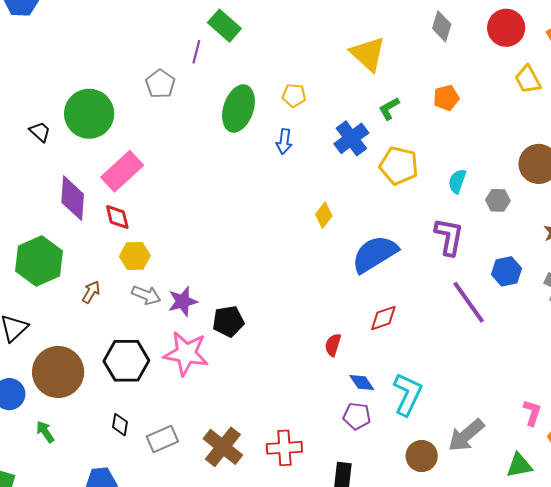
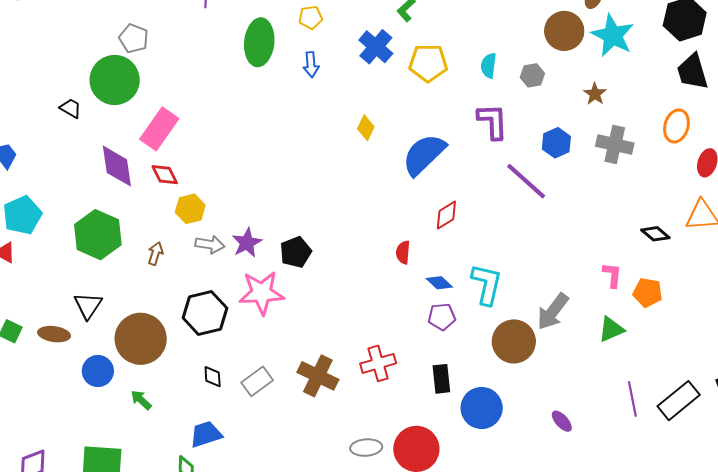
gray pentagon: (160, 84) -> (134, 38), moved
brown circle: (422, 456) -> (514, 341), size x1.4

